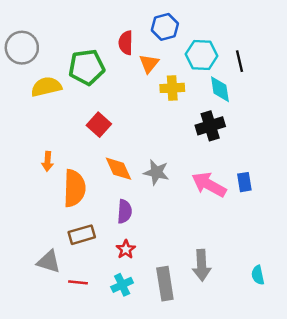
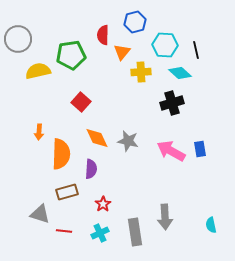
cyan diamond: (220, 89) -> (180, 73), turned -40
purple semicircle: (125, 211) -> (91, 169), moved

